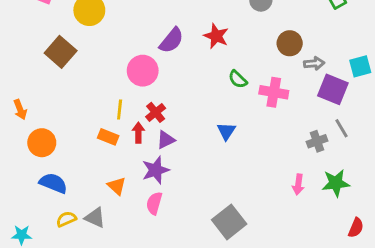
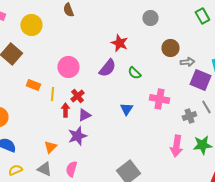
purple semicircle: (171, 40) -> (107, 68), moved
pink cross: (274, 92) -> (159, 99), moved
orange rectangle: (108, 137) -> (33, 85), moved
pink arrow: (298, 184) -> (176, 146), size x1.5
orange triangle: (117, 186) -> (50, 147), turned 32
pink semicircle: (154, 203) -> (71, 169), moved
gray triangle: (95, 218) -> (44, 169), moved

